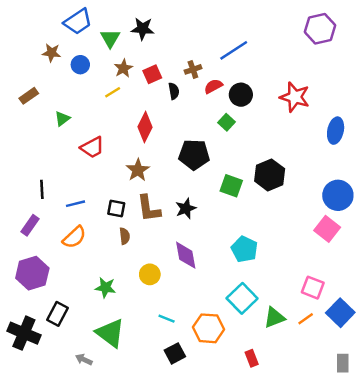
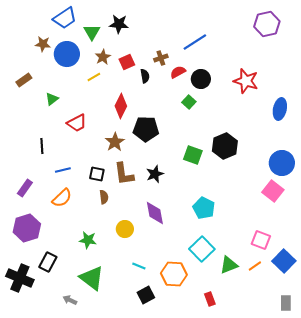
blue circle: (80, 65) -> (67, 54), size x1.6
black pentagon: (194, 155) -> (146, 129), moved
black line: (42, 189) -> (42, 146), moved

